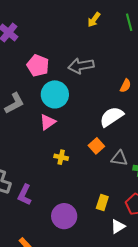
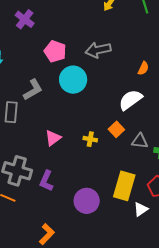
pink triangle: (48, 122) -> (53, 138), moved
yellow cross: (61, 157) -> (90, 139), moved
yellow rectangle: (102, 203) -> (124, 186), size x1.8

